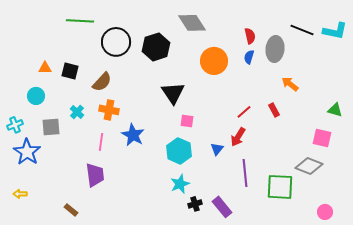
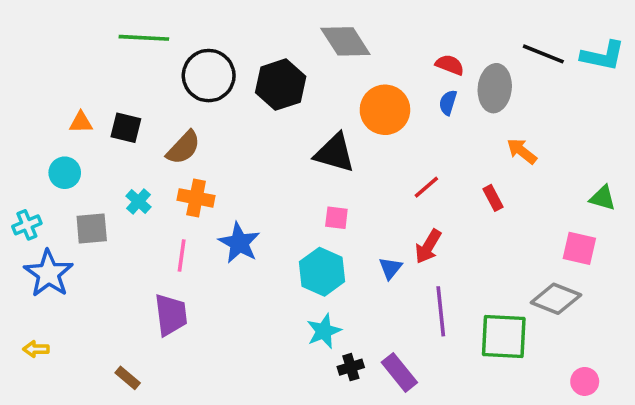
red semicircle: (250, 36) -> (450, 65), turned -56
black triangle: (173, 93) -> (335, 153), moved, turned -40
red line: (244, 112) -> (426, 187), moved

